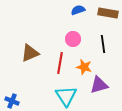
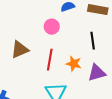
pink circle: (73, 39) -> (52, 27), moved
purple triangle: (99, 85) -> (97, 73), moved

